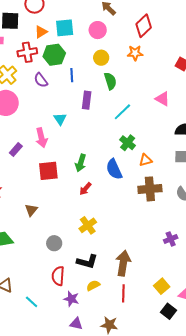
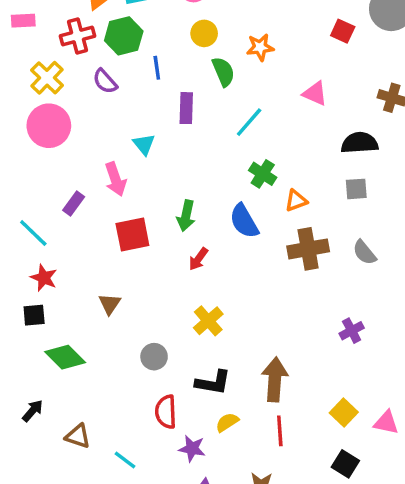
orange star: (135, 53) -> (260, 47), moved
black square: (168, 311) -> (345, 464), moved

